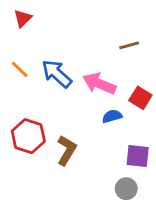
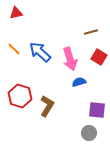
red triangle: (23, 18) -> (16, 13), turned 32
pink arrow: (99, 84) -> (70, 59), turned -130
red square: (140, 98) -> (99, 57), moved

